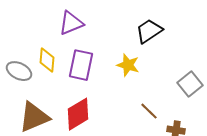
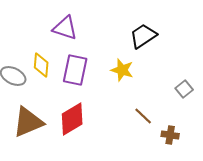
purple triangle: (71, 23) -> (65, 28), turned 40
gray square: (190, 84) -> (184, 89), size x0.7

